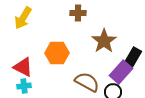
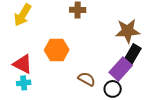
brown star: (104, 41) -> (128, 31), moved, turned 30
brown semicircle: (87, 82) -> (87, 79), size x0.7

